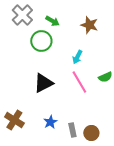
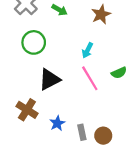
brown star: (89, 25) -> (101, 14), turned 30
green circle: (41, 41) -> (34, 42), moved
brown cross: (14, 120) -> (27, 110), moved

